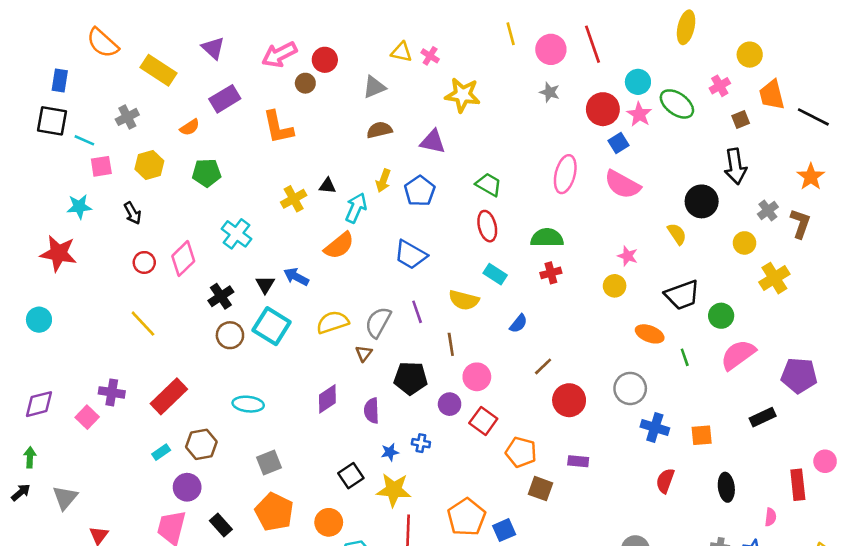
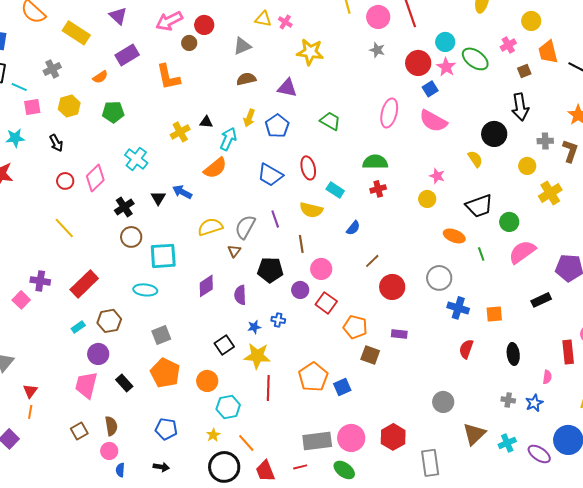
gray cross: (768, 210) -> (545, 141), turned 35
red ellipse: (487, 226) -> (308, 168), moved
cyan square: (272, 326) -> (163, 256), moved, turned -36

